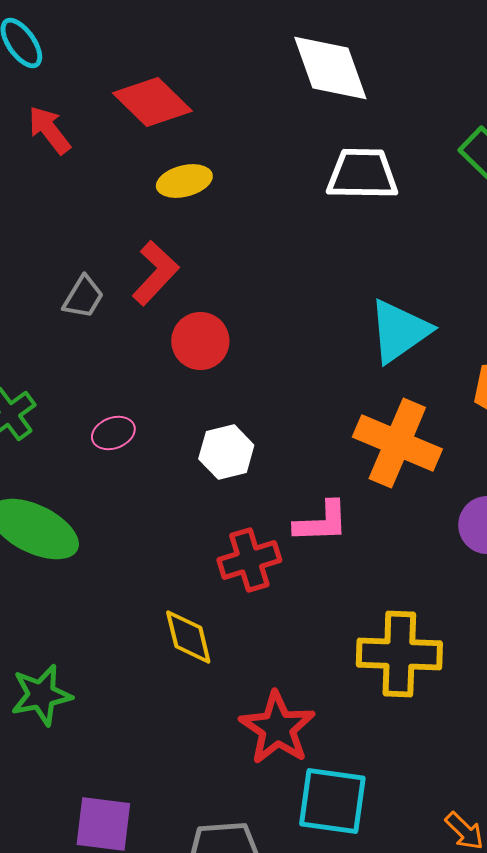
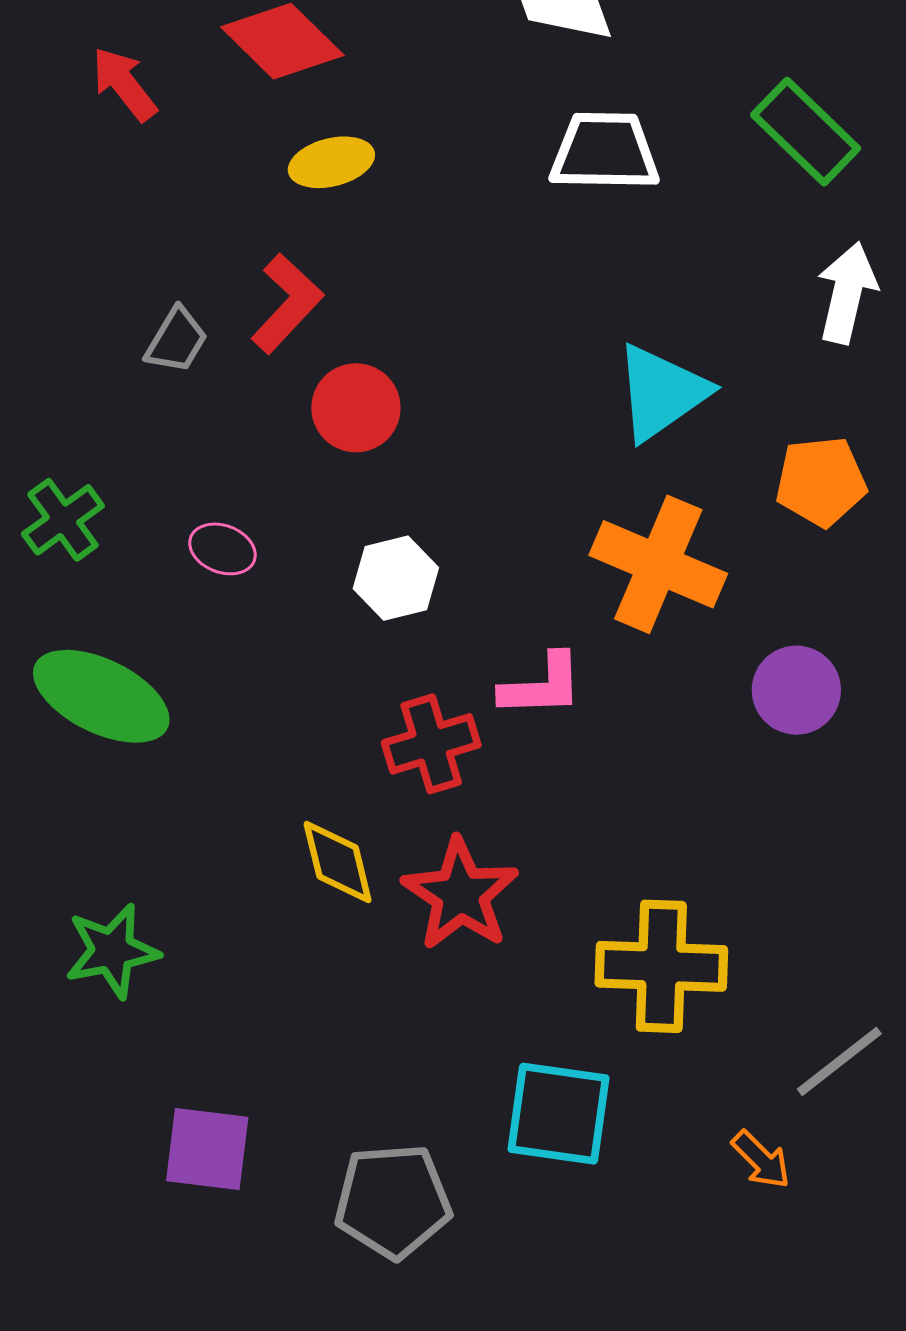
pink ellipse: (113, 433) -> (222, 549), turned 42
yellow cross: (399, 654) -> (661, 966), moved
red star: (277, 728) -> (460, 894), moved

